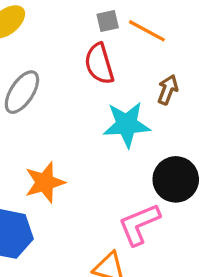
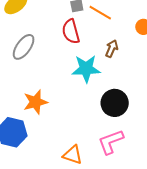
pink L-shape: (139, 224) -> (111, 142), moved

